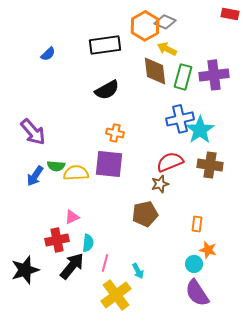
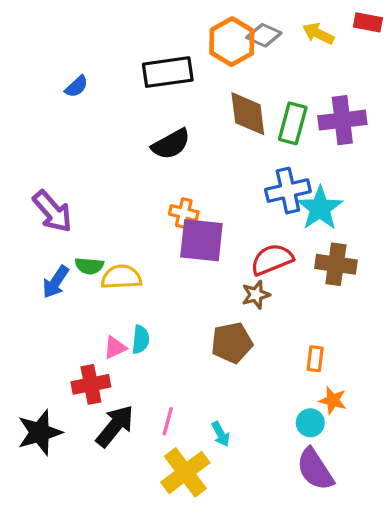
yellow arrow: (167, 49) -> (318, 34), moved
purple square: (109, 164) -> (201, 240), moved
cyan semicircle: (88, 243) -> (141, 340), moved

